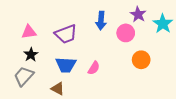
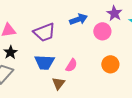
blue arrow: (101, 21) -> (78, 19), turned -114
orange circle: (141, 60) -> (110, 64), moved
brown triangle: (58, 89) -> (58, 83), moved, turned 40

